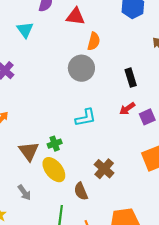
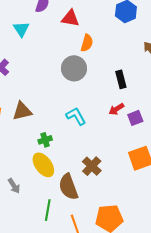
cyan L-shape: (86, 118) -> (76, 116), turned -110
brown triangle: (29, 151) -> (22, 111), moved, turned 50
brown semicircle: (81, 191) -> (68, 187), size x1.5

